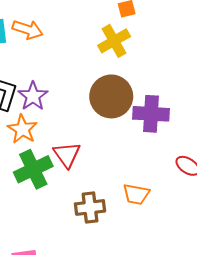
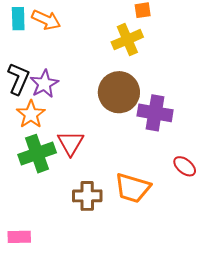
orange trapezoid: (136, 194) -> (133, 188), size x1.4

